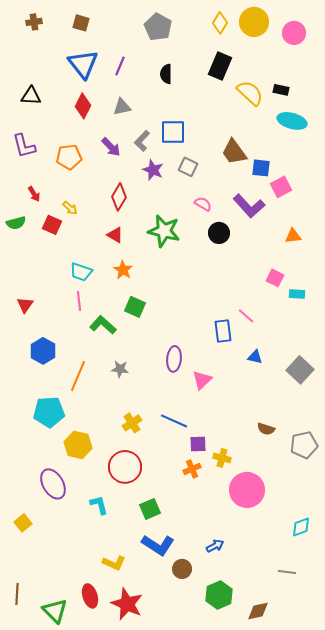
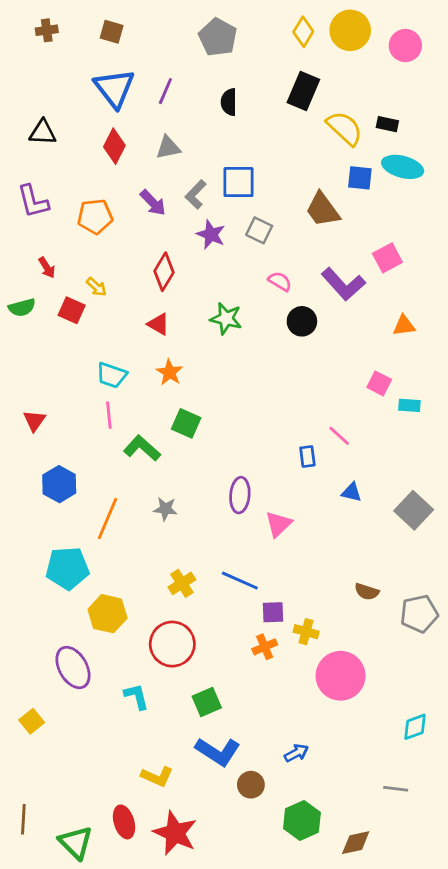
blue square: (261, 168) -> (360, 178), moved
green star: (164, 231) -> (226, 319), size x0.7
blue rectangle: (223, 331) -> (307, 456), size x0.7

